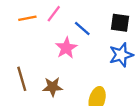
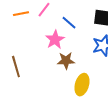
brown star: (53, 87) -> (66, 61), moved

